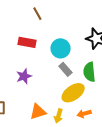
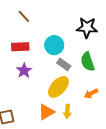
purple star: (24, 76) -> (24, 71), moved
yellow ellipse: (73, 93) -> (58, 87), moved
orange arrow: (84, 114) -> (91, 93), moved

